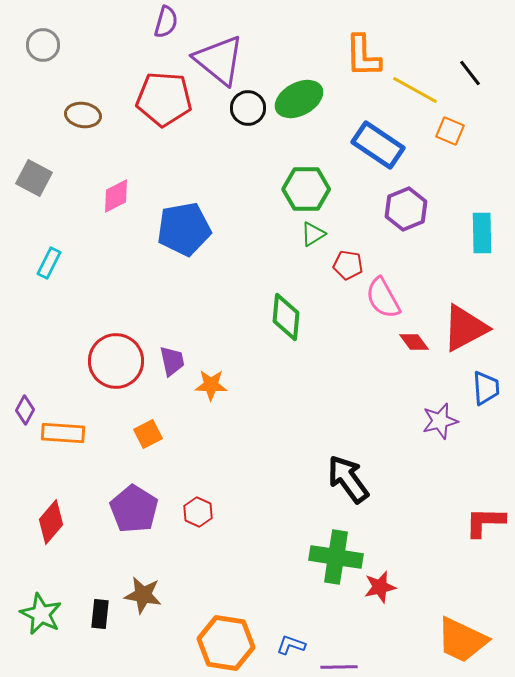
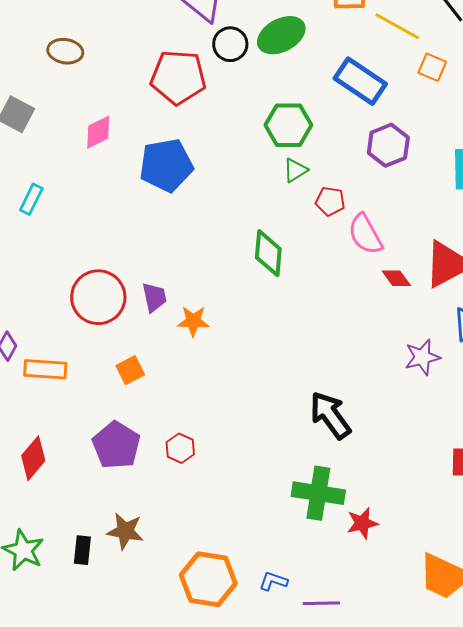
red pentagon: (164, 99) -> (178, 77), moved

